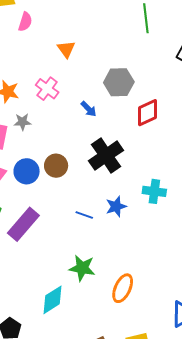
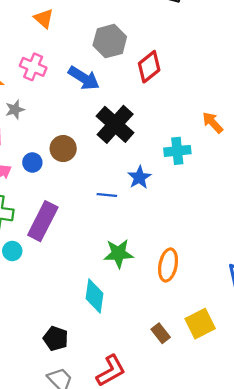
blue arrow: (89, 109) -> (84, 78), size x1.6
blue circle: (27, 171) -> (32, 162), size x0.7
cyan diamond: (53, 300) -> (94, 296), turned -36

